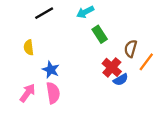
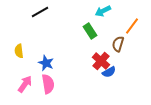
cyan arrow: (85, 12) -> (103, 11), moved
yellow semicircle: (29, 47) -> (19, 51), moved
orange line: (146, 62) -> (132, 26), moved

